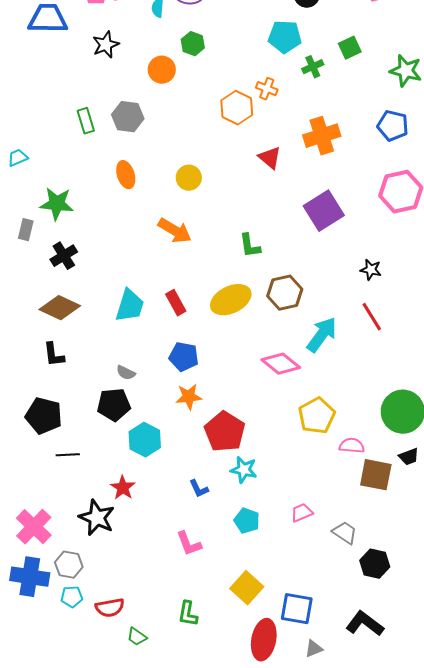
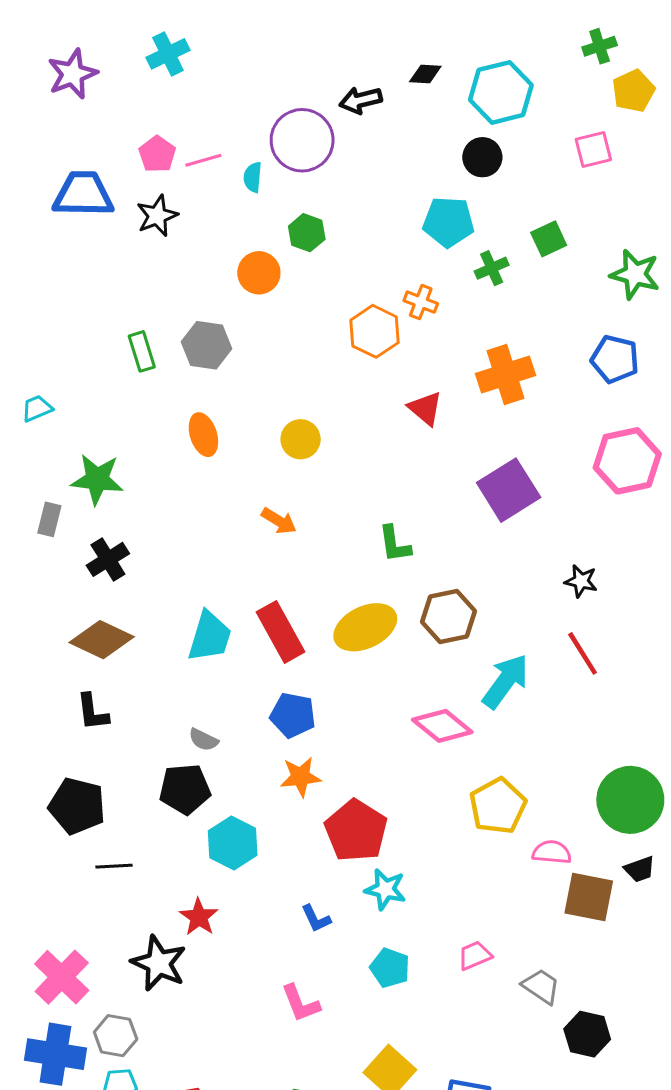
black star: (106, 45) -> (157, 216), moved
orange arrow: (175, 231) -> (279, 521), size x0.7
red rectangle: (176, 303) -> (280, 632), size x1.5

